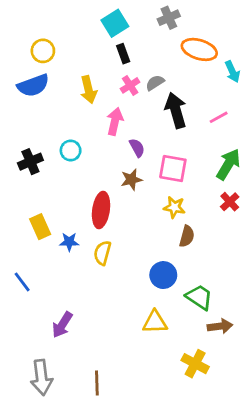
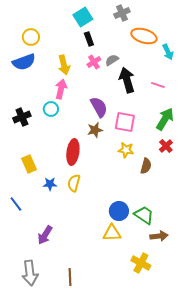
pink line: (219, 117) -> (158, 85), turned 48
pink arrow: (115, 121) -> (61, 89), moved
purple semicircle: (137, 148) -> (99, 107), size x1.5
brown semicircle: (187, 236) -> (146, 166), moved
blue star: (69, 242) -> (50, 184), moved
blue circle: (163, 275) -> (119, 211), moved

